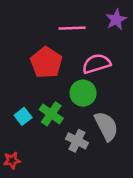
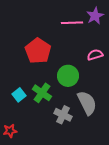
pink line: (72, 28) -> (72, 23), moved
pink semicircle: (97, 64) -> (95, 55), moved, size x0.7

